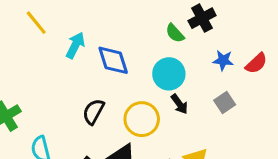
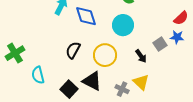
blue star: (223, 60) -> (177, 37), moved
black arrow: (179, 104) -> (141, 56), moved

